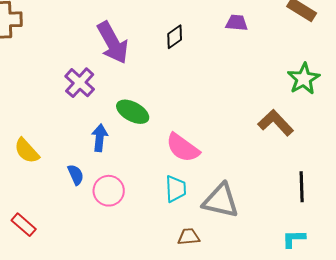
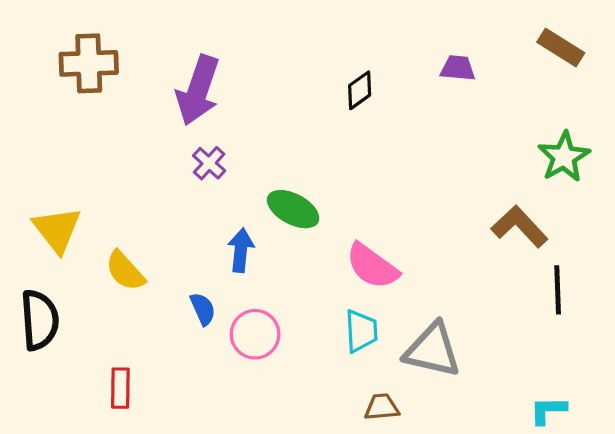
purple arrow: (113, 43) -> (198, 90), moved, turned 48
purple cross: (80, 83) -> (209, 163), size x0.7
black line: (302, 187) -> (558, 290), moved
red rectangle: (24, 225) -> (120, 388), turned 50

